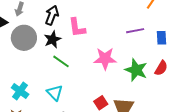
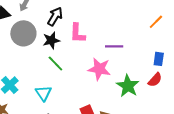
purple line: (135, 31) -> (114, 46), moved
red semicircle: (161, 68) -> (155, 80), moved

